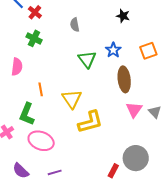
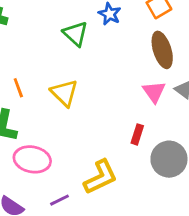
brown ellipse: (124, 79) -> (162, 50), moved
yellow L-shape: (90, 122) -> (101, 177), moved
red rectangle: (113, 171) -> (137, 134), moved

